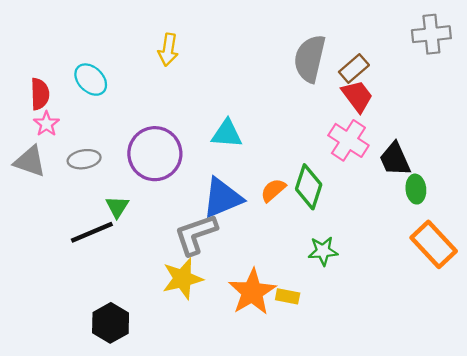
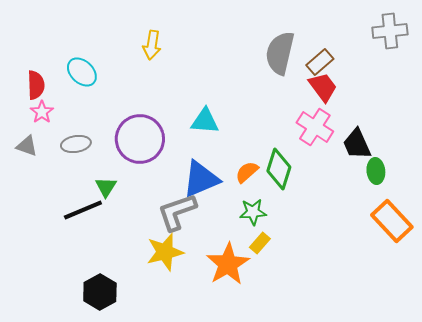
gray triangle: (30, 161) -> (27, 146), size x0.7
green star: (323, 251) -> (253, 212), moved
yellow rectangle: (288, 296) -> (260, 243), moved, turned -60

